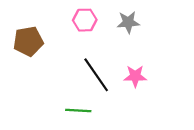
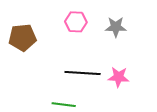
black line: (96, 75) -> (83, 73), turned -56

